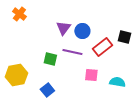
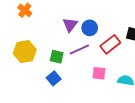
purple line: (72, 52) -> (79, 49), turned -36
yellow hexagon: (16, 75) -> (25, 52), moved
blue square: (47, 90) -> (54, 78), moved

